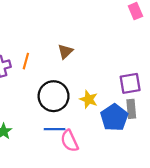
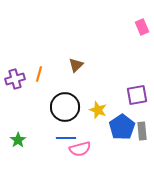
gray rectangle: (131, 109) -> (142, 131), moved
pink semicircle: (69, 141) -> (80, 149), turned -80

